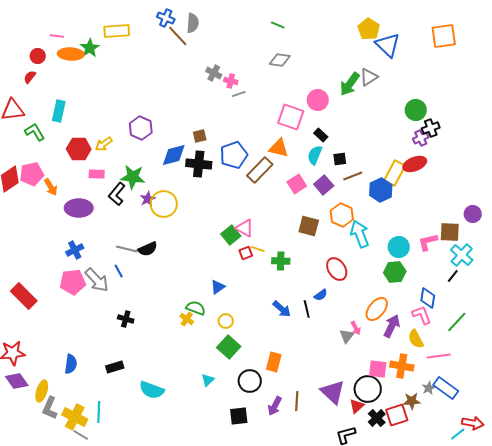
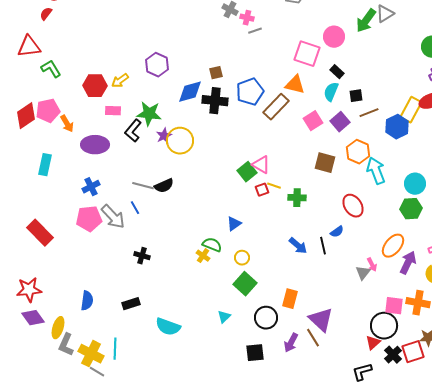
cyan rectangle: (59, 111) -> (45, 165), moved
purple triangle: (333, 392) -> (321, 320), moved
brown line: (297, 401) -> (313, 338), turned -36

